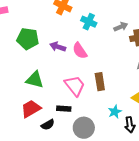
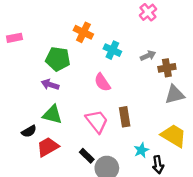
green pentagon: (28, 39) -> (58, 59), moved
purple arrow: (58, 47) -> (50, 85), moved
black rectangle: (64, 109) -> (87, 156), moved, turned 40
black semicircle: (48, 125) -> (29, 131), moved

